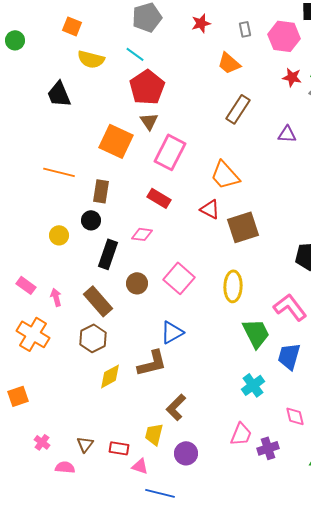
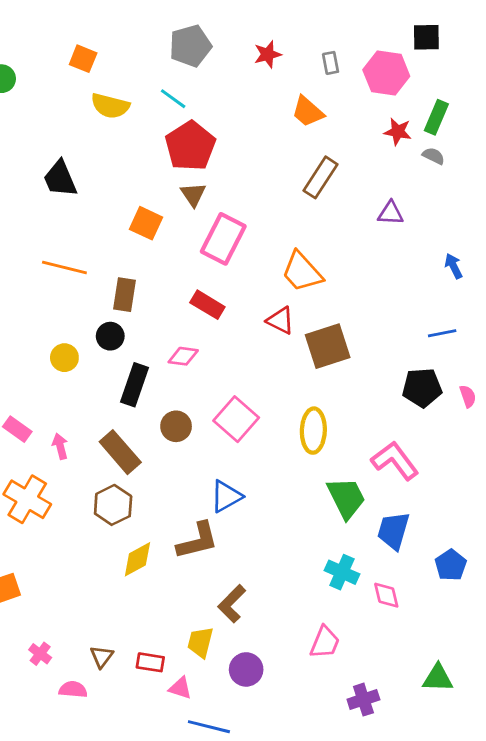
black trapezoid: (59, 94) -> (60, 179), moved
orange square: (116, 141) -> (146, 223), size x0.7
cyan cross: (253, 385) -> (342, 572), turned -30
pink diamond: (295, 416) -> (386, 595), moved
purple cross: (268, 448) -> (363, 700), moved

